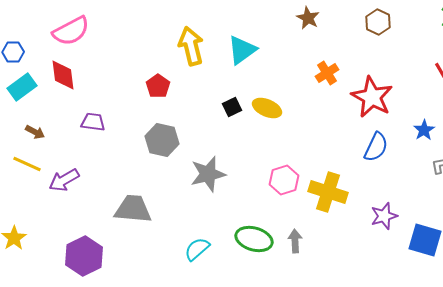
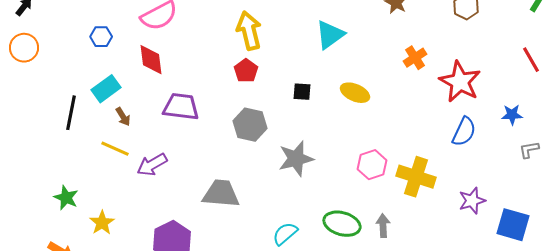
yellow arrow: (191, 46) -> (249, 31), moved
cyan rectangle: (22, 87) -> (106, 89), moved
black square: (232, 107) -> (302, 92), moved, turned 30
purple trapezoid: (93, 122) -> (181, 107), size x1.5
blue star: (424, 130) -> (512, 115), turned 30
brown arrow: (35, 132) -> (123, 117), turned 30

